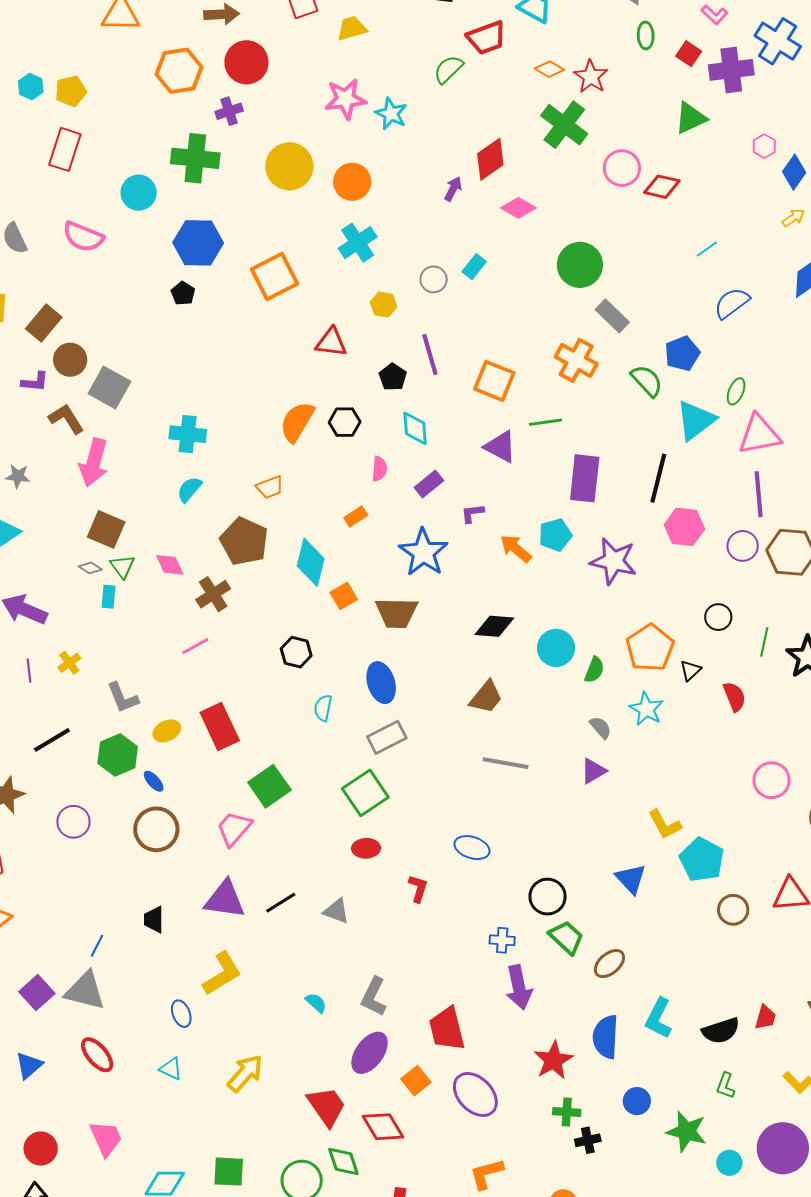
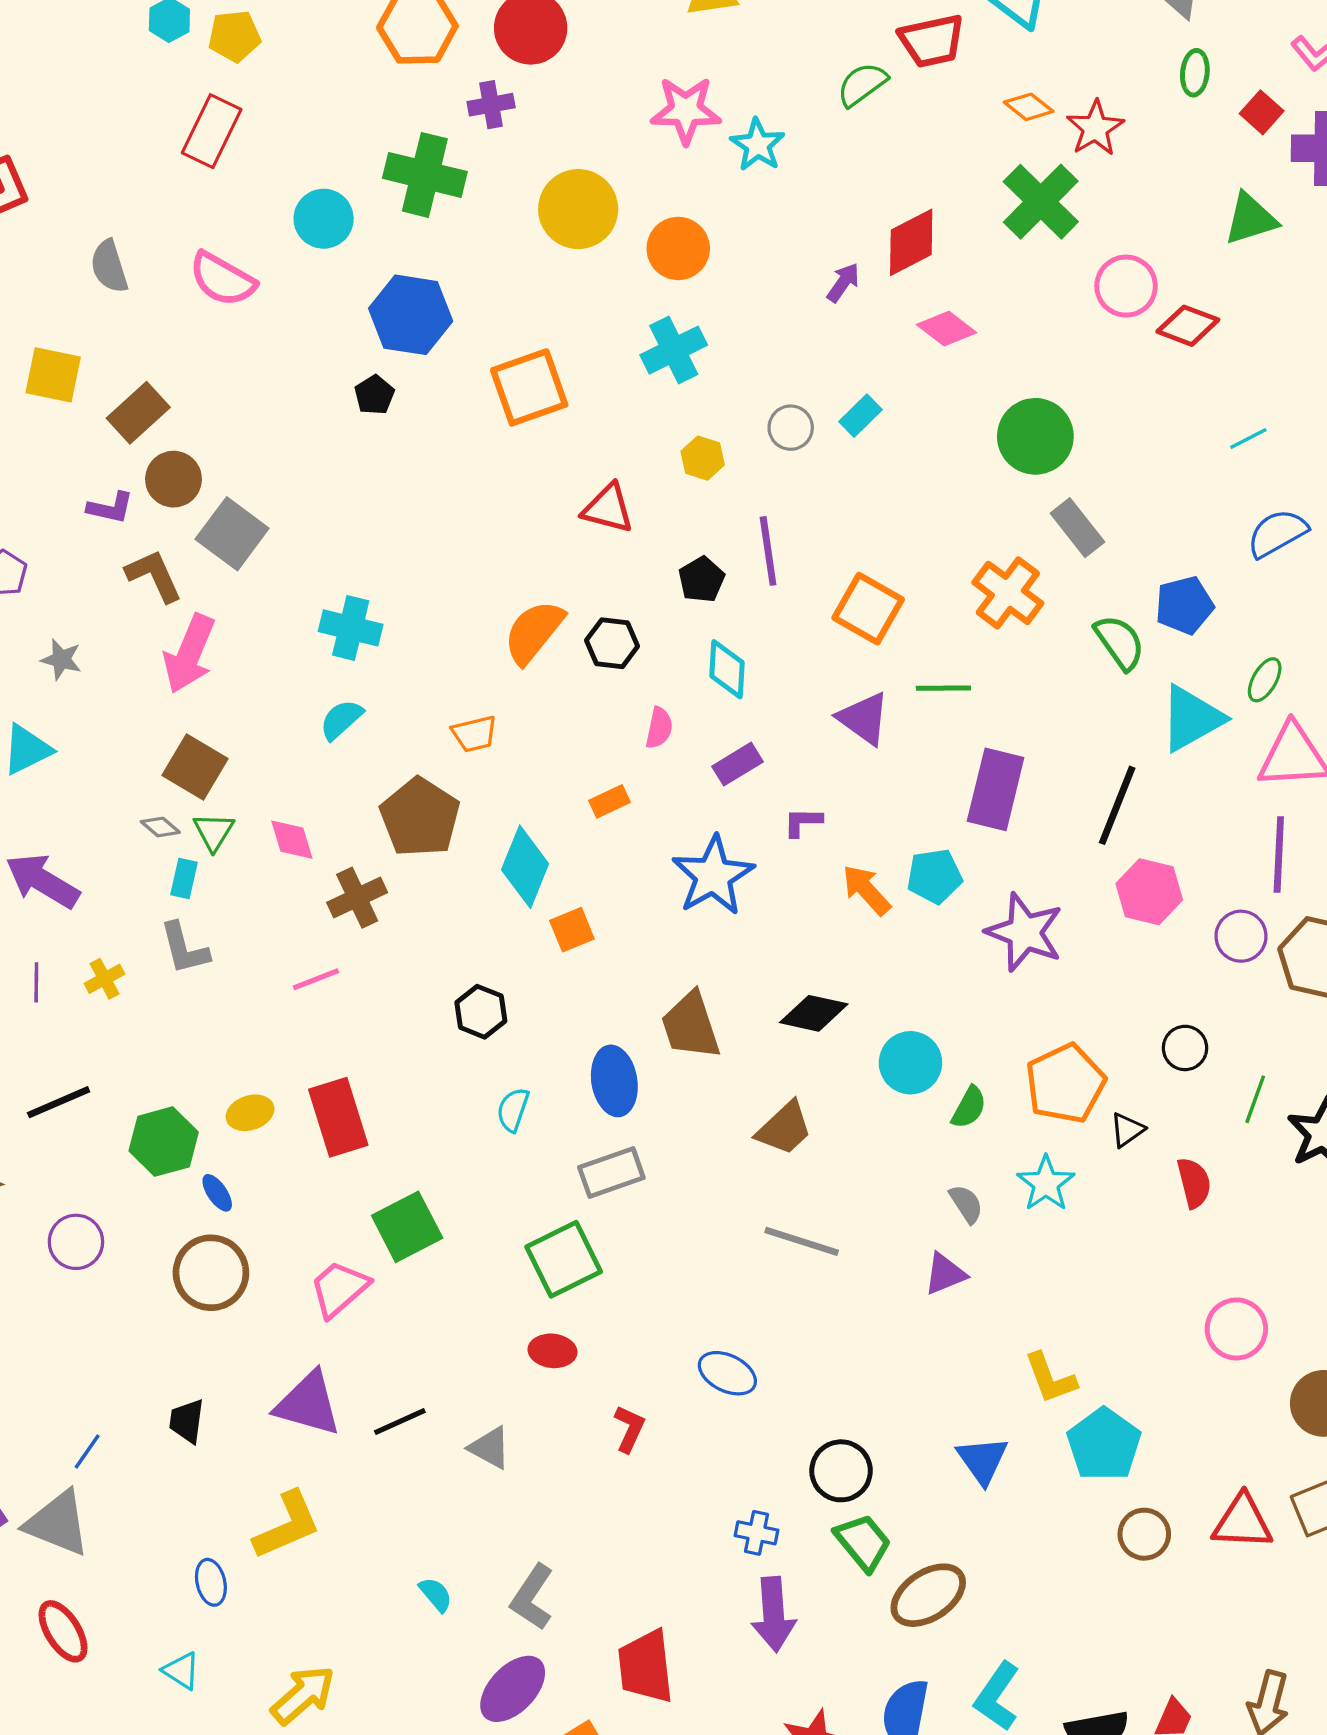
brown trapezoid: (397, 613) -> (691, 1026), moved, turned 63
gray L-shape: (123, 698) -> (184, 948), moved
brown ellipse: (609, 964) -> (928, 1595), size x1.4

